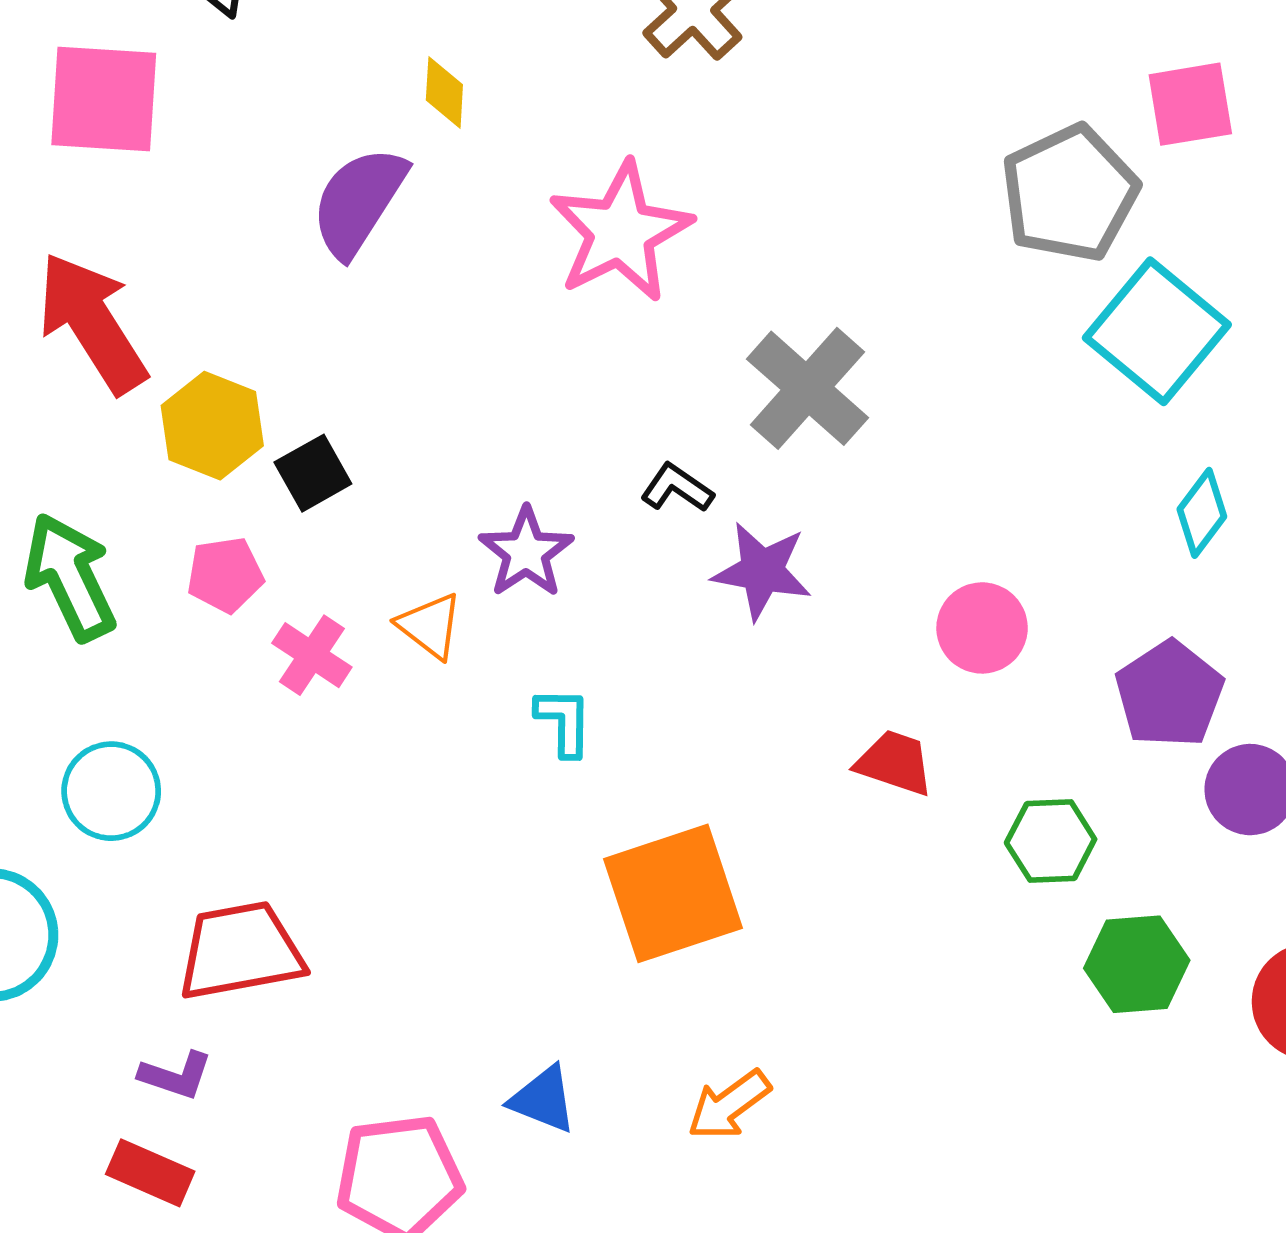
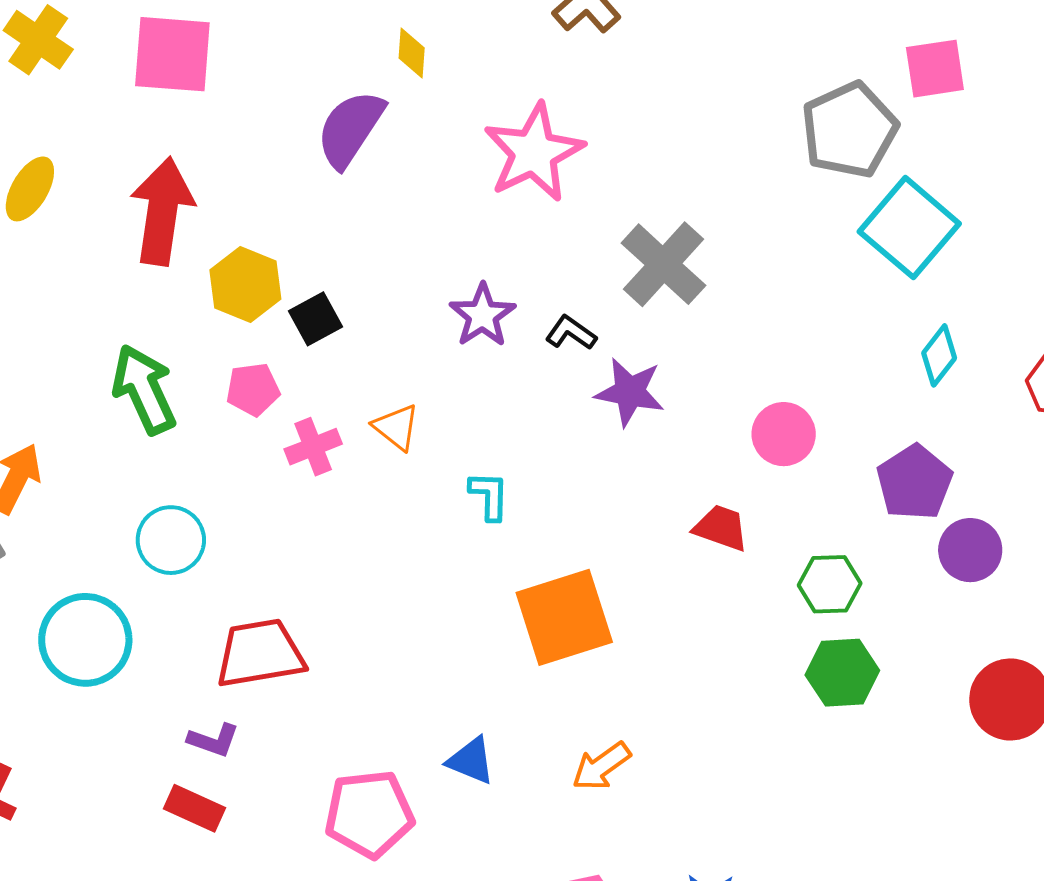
red arrow: (92, 323) -> (162, 211), turned 40
purple star: (526, 552) -> (482, 315), moved
pink cross: (312, 655) -> (313, 447), turned 34
green hexagon: (1137, 964) -> (842, 673), moved

